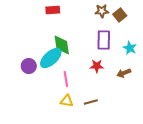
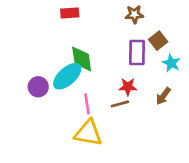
brown square: (120, 15) -> (158, 41), moved
brown arrow: (124, 73) -> (163, 96), turned -32
yellow triangle: (67, 101) -> (88, 133), size x1.6
brown line: (91, 102) -> (120, 104), moved

